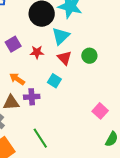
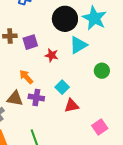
red triangle: (65, 58) -> (71, 106), moved, turned 49

